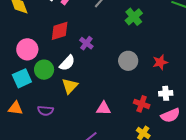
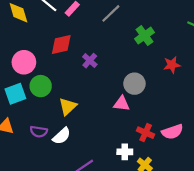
red star: (160, 62) -> (172, 65), moved
white semicircle: (67, 63) -> (62, 136), moved
white cross: (166, 93) -> (125, 152), moved
pink triangle: (103, 108) -> (121, 104), moved
pink semicircle: (170, 115) -> (172, 132), moved

